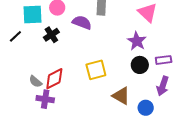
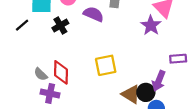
purple star: (137, 41) -> (151, 25), moved
black circle: (140, 65) -> (146, 92), moved
red diamond: (54, 79) -> (61, 72), turned -65
purple arrow: (163, 86) -> (159, 81), moved

